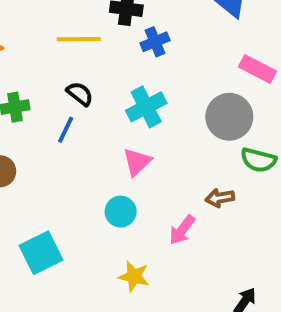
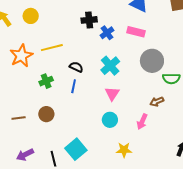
yellow line: (79, 39) -> (52, 48), moved
pink rectangle: (257, 69) -> (136, 32), moved

